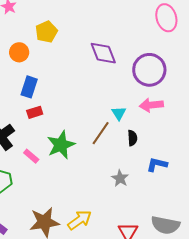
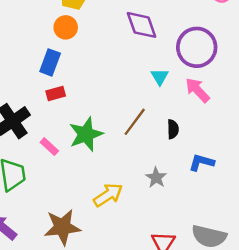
orange circle: (19, 52) -> (66, 27), moved
pink arrow: (151, 105) -> (197, 90), turned 50
cyan triangle: (119, 113) -> (160, 77), moved
yellow arrow: (80, 220) -> (108, 195), moved

